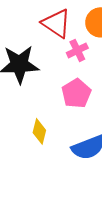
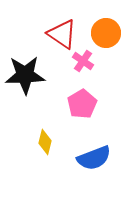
pink cross: (77, 50) -> (83, 61), turned -30

